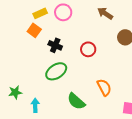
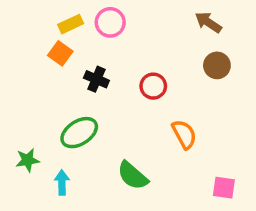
brown arrow: (105, 13) -> (208, 22), moved
green ellipse: (56, 71) -> (79, 133), moved
orange semicircle: (104, 87) -> (184, 134), moved

